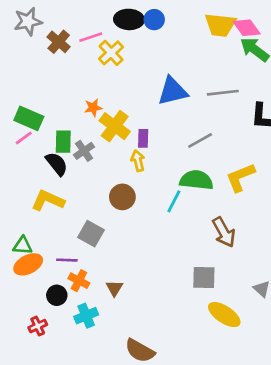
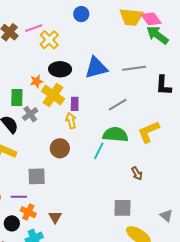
black ellipse: (129, 19) -> (60, 69), moved
green rectangle: (63, 142) -> (17, 98), moved
brown arrow: (224, 232) -> (137, 173), size x0.6
gray square: (91, 234) -> (37, 176), turned -30

